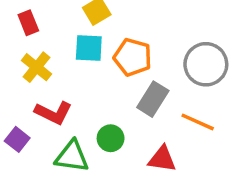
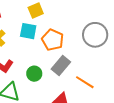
gray circle: (206, 64) -> (95, 35), moved
green circle: (111, 138) -> (34, 74), moved

